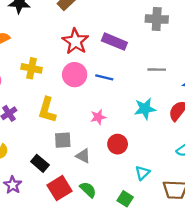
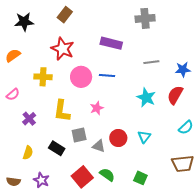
red star: (75, 41) -> (63, 49), moved
cyan star: (145, 109) -> (146, 97), turned -30
pink star: (98, 117) -> (97, 108), moved
red circle: (118, 144) -> (118, 138), moved
black rectangle: (40, 163) -> (57, 148), moved
cyan triangle: (142, 173) -> (144, 137), moved

